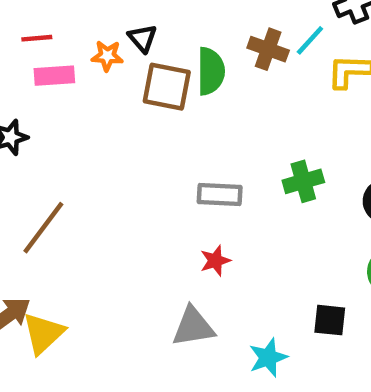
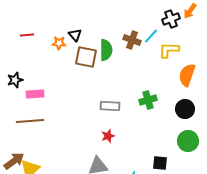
pink rectangle: (54, 76) -> (35, 94), moved
brown line: (43, 228) -> (30, 121), turned 48

